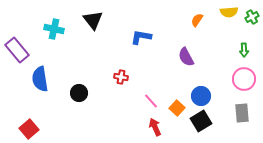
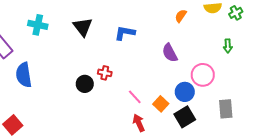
black triangle: (93, 20) -> (83, 27), moved
pink circle: (244, 79) -> (203, 75), moved
black circle: (79, 93) -> (85, 84), moved

